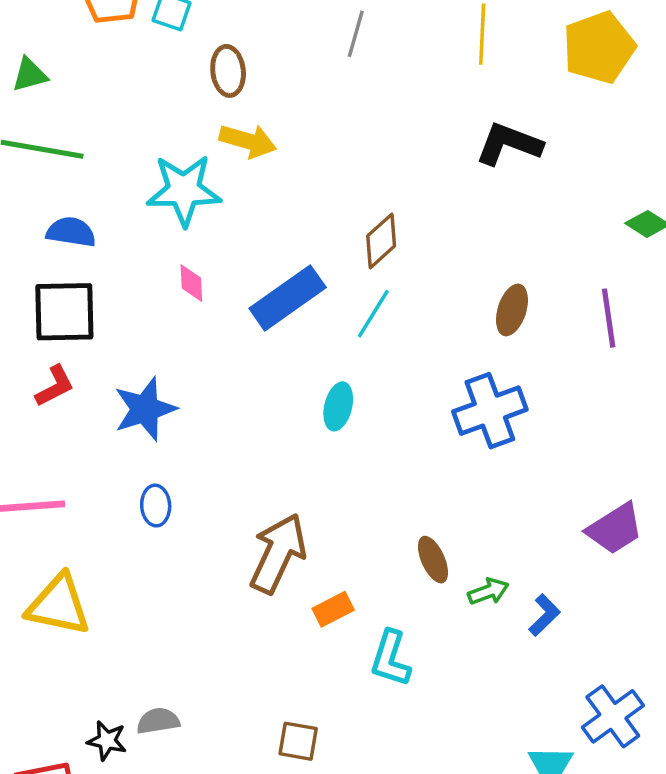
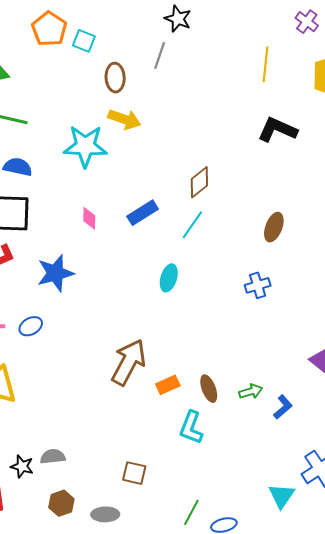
gray line: (356, 34) -> (160, 56), moved
pink diamond: (191, 283) -> (89, 218), moved
blue rectangle: (288, 298) -> (143, 213), size x0.7
blue cross: (490, 411) -> (258, 285), size x0.6
blue ellipse: (156, 506) -> (31, 326), moved, turned 60
brown ellipse: (433, 560) -> (209, 389), moved
orange rectangle: (333, 609) -> (168, 385), moved

